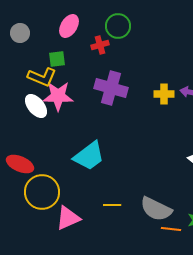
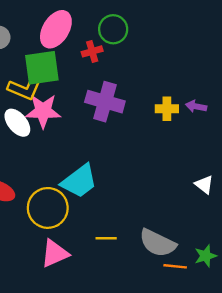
pink ellipse: (69, 26) -> (56, 29), size x1.4
green square: (57, 59) -> (42, 68), size x1.8
yellow circle: (42, 192) -> (48, 208), moved

